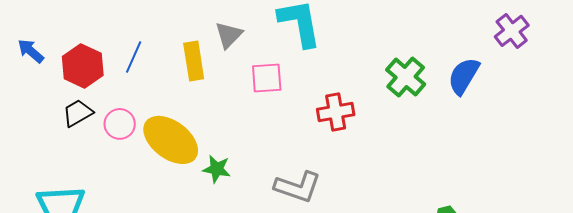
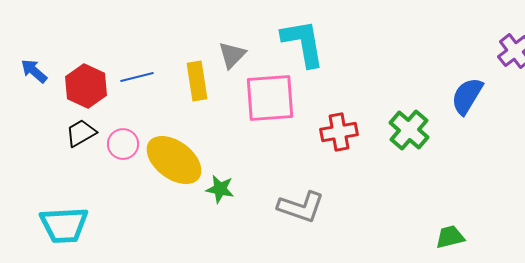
blue line: (134, 57) -> (137, 77), turned 52
green cross: (406, 77) -> (409, 130), moved
pink square: (267, 78) -> (270, 98), size x1.6

